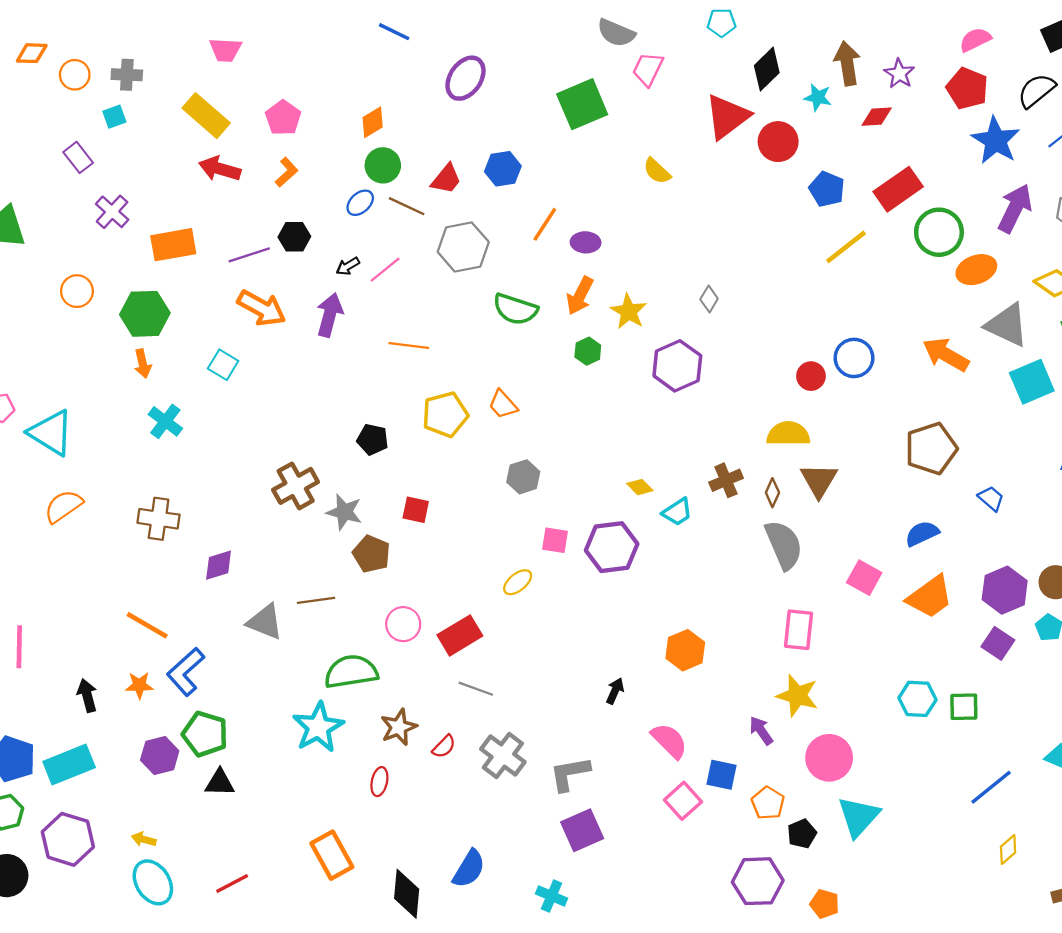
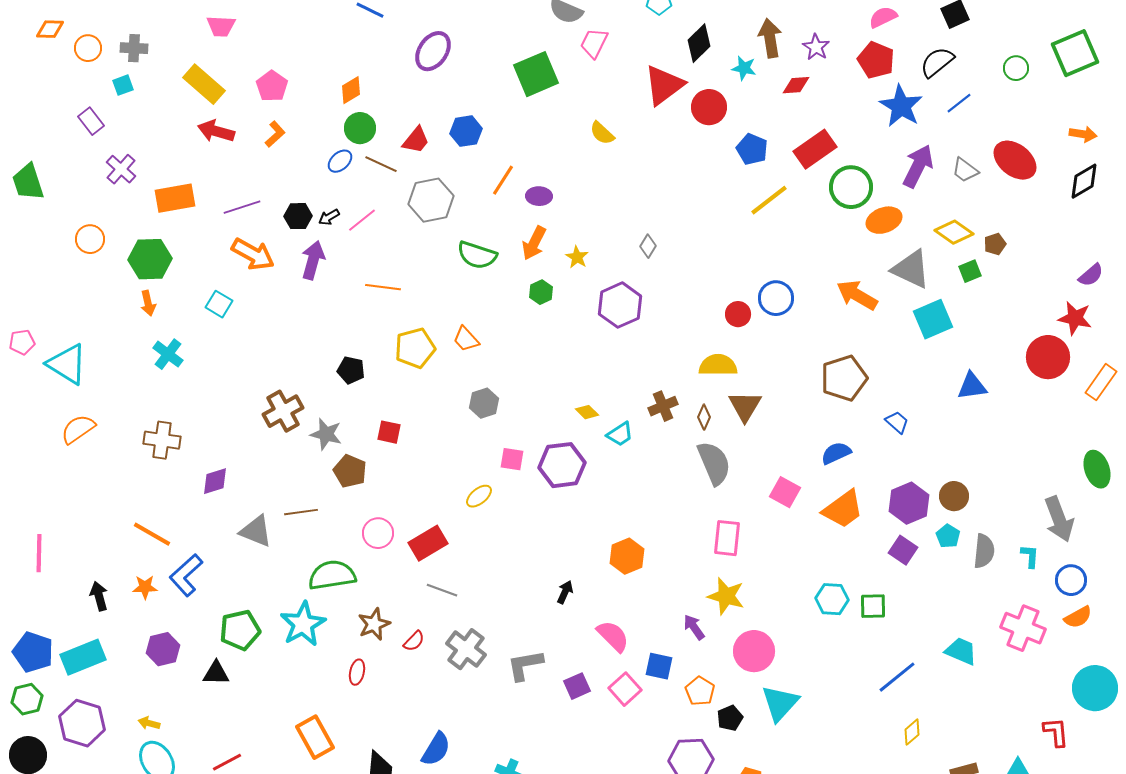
black hexagon: (294, 237) -> (298, 216), moved
yellow star: (629, 311) -> (577, 257), size x0.7
green pentagon: (205, 734) -> (240, 630), moved, turned -30
purple square: (582, 830) -> (577, 686), moved, size x0.7

